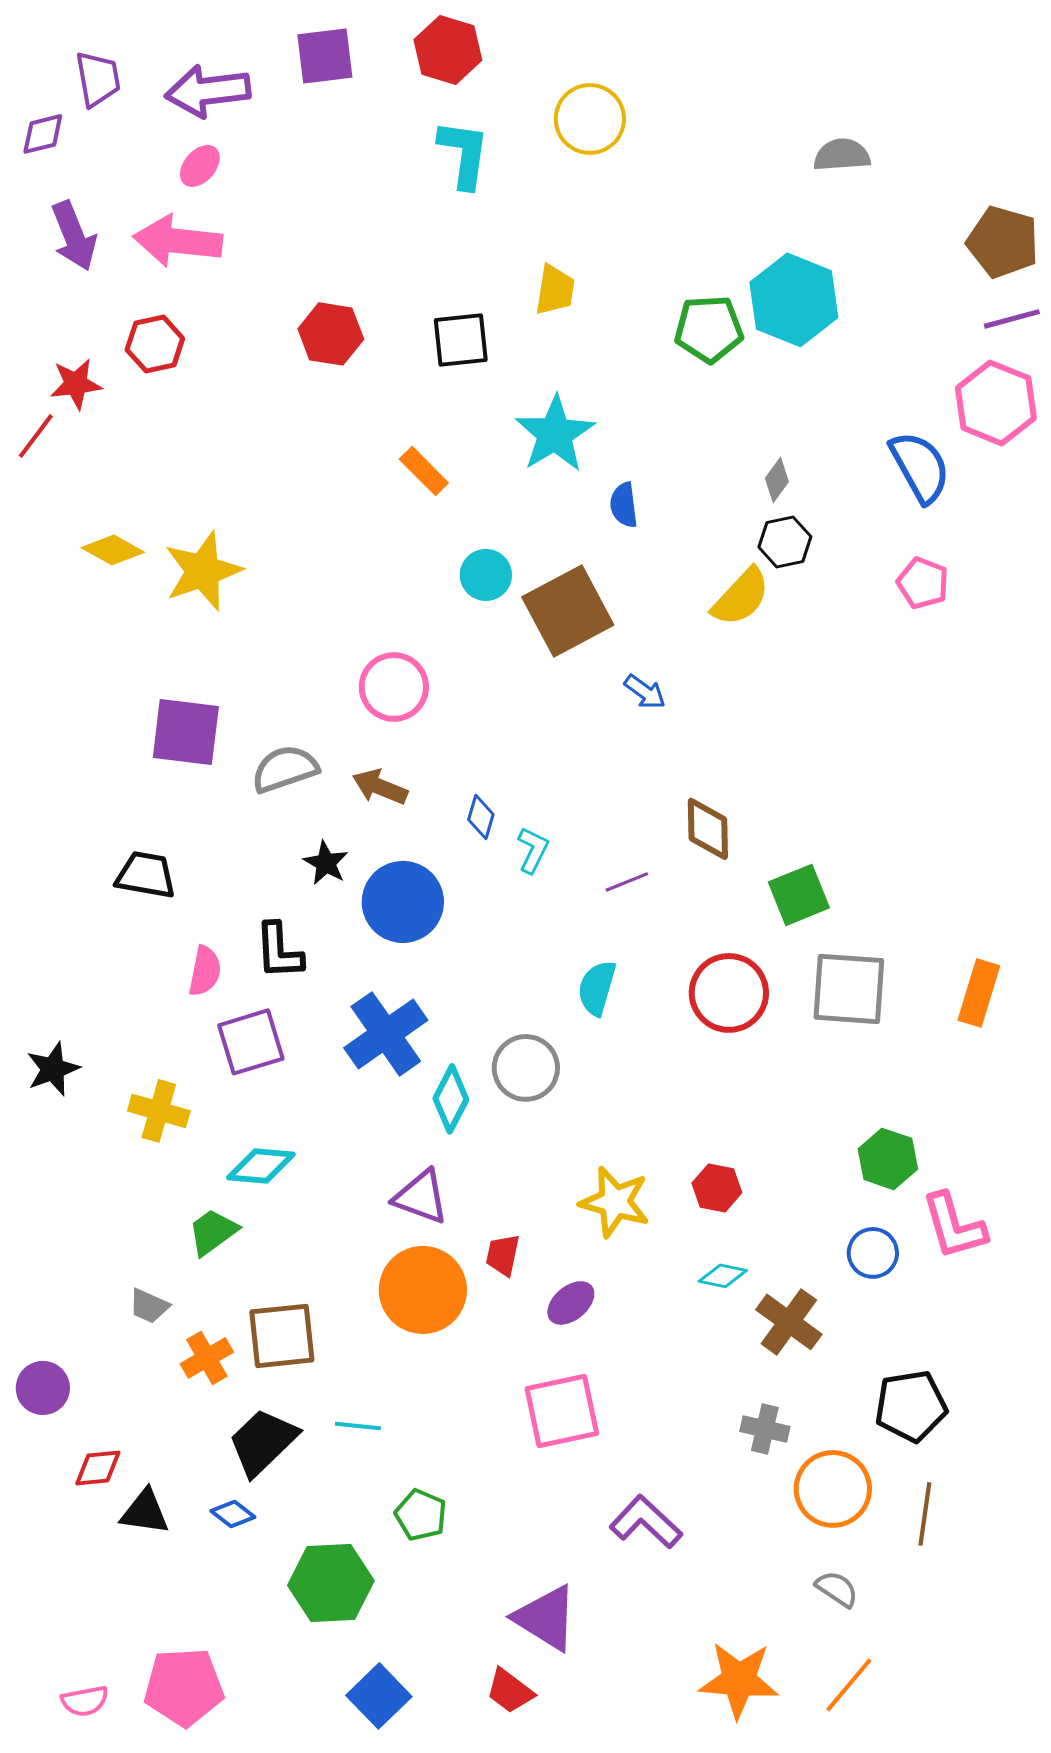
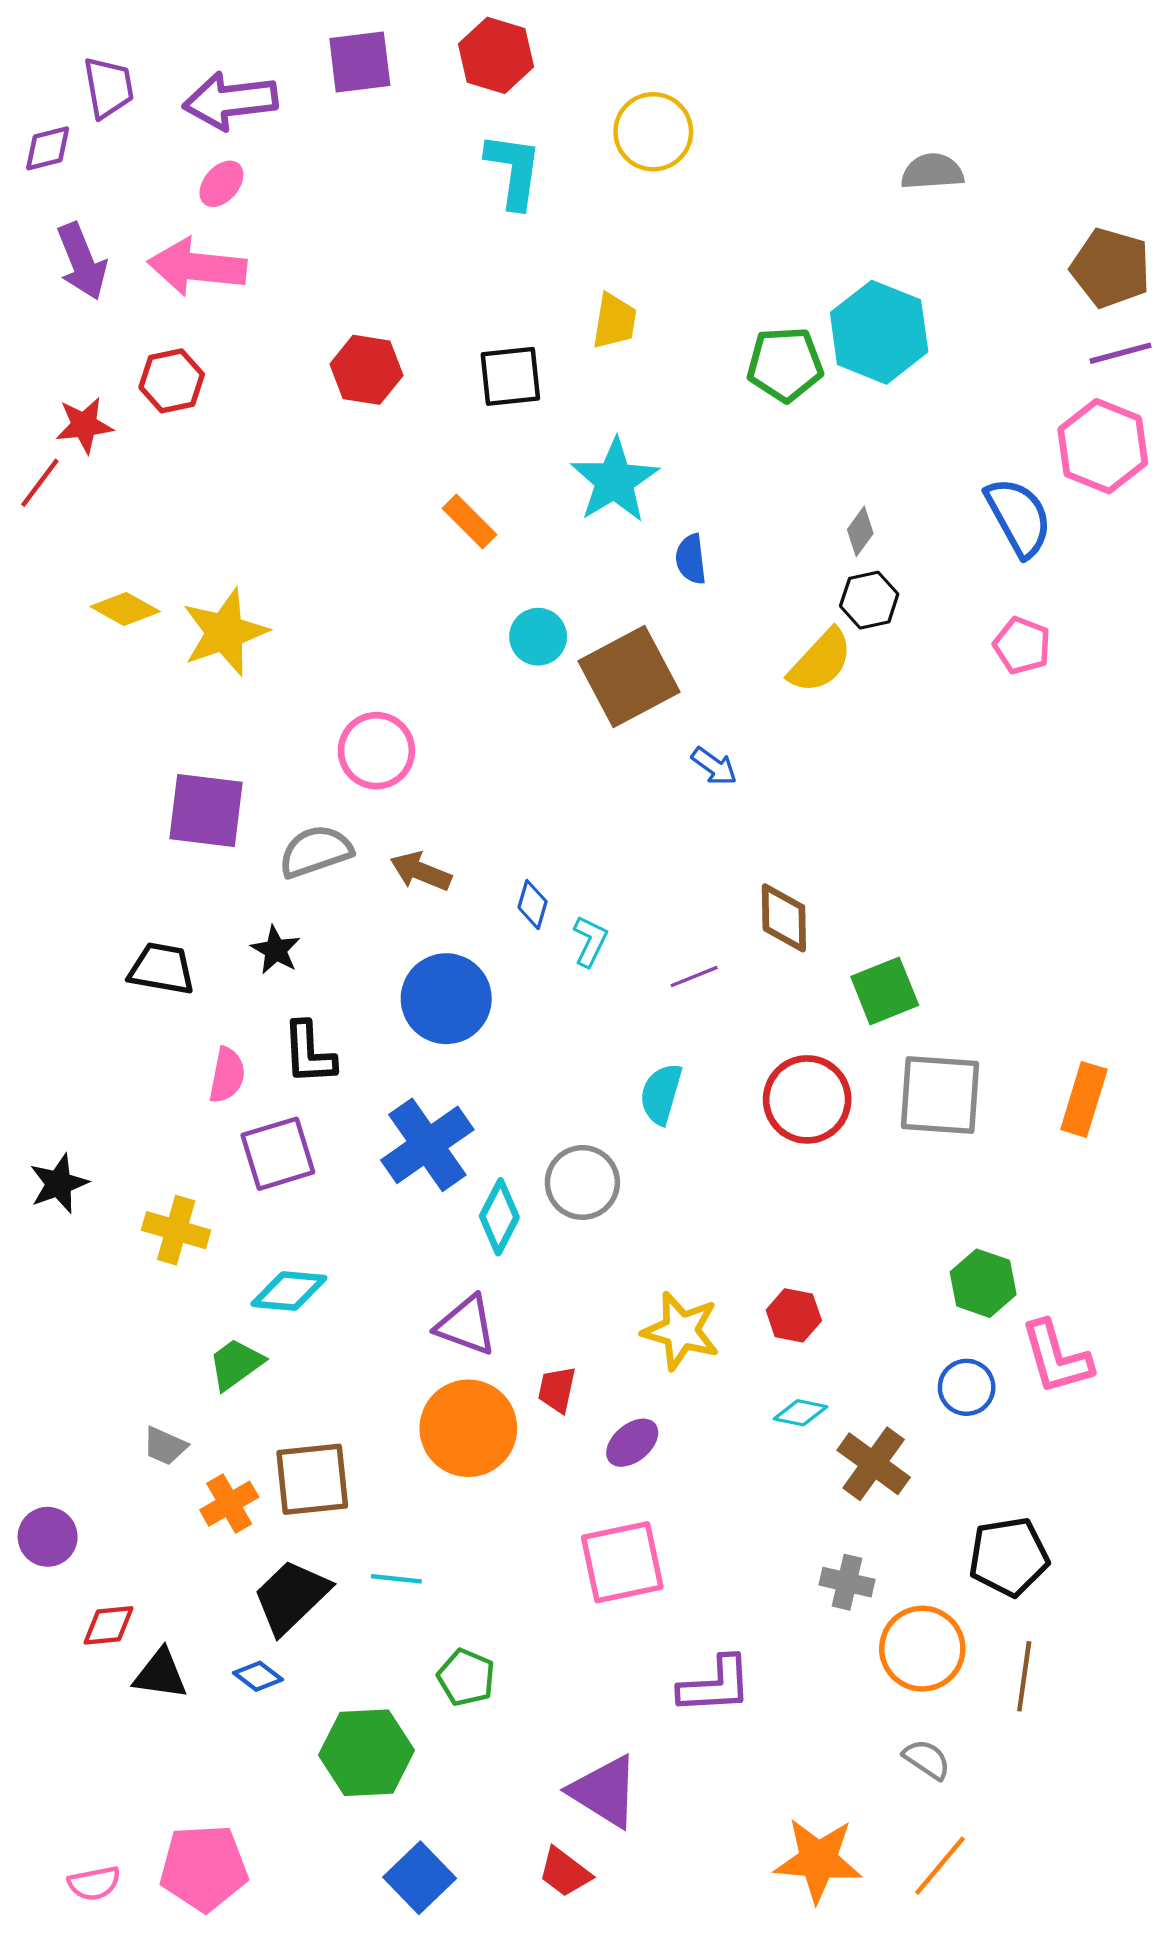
pink circle: (394, 687) -> (376, 751), moved
black star: (326, 863) -> (276, 950), moved
purple L-shape: (646, 1522) -> (715, 1685), turned 134

